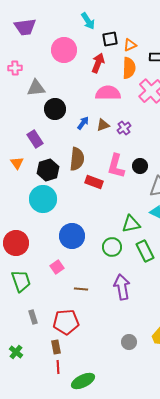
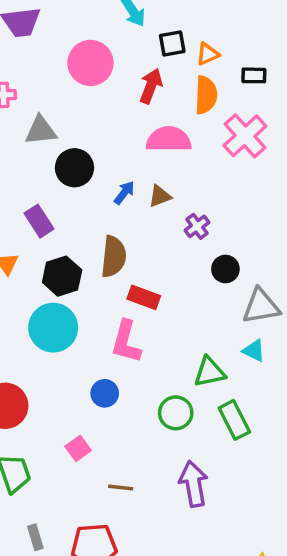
purple cross: (124, 128) -> (197, 226), moved
pink L-shape: (116, 166) -> (126, 342), moved
blue circle: (72, 236) -> (105, 393), size x0.6

